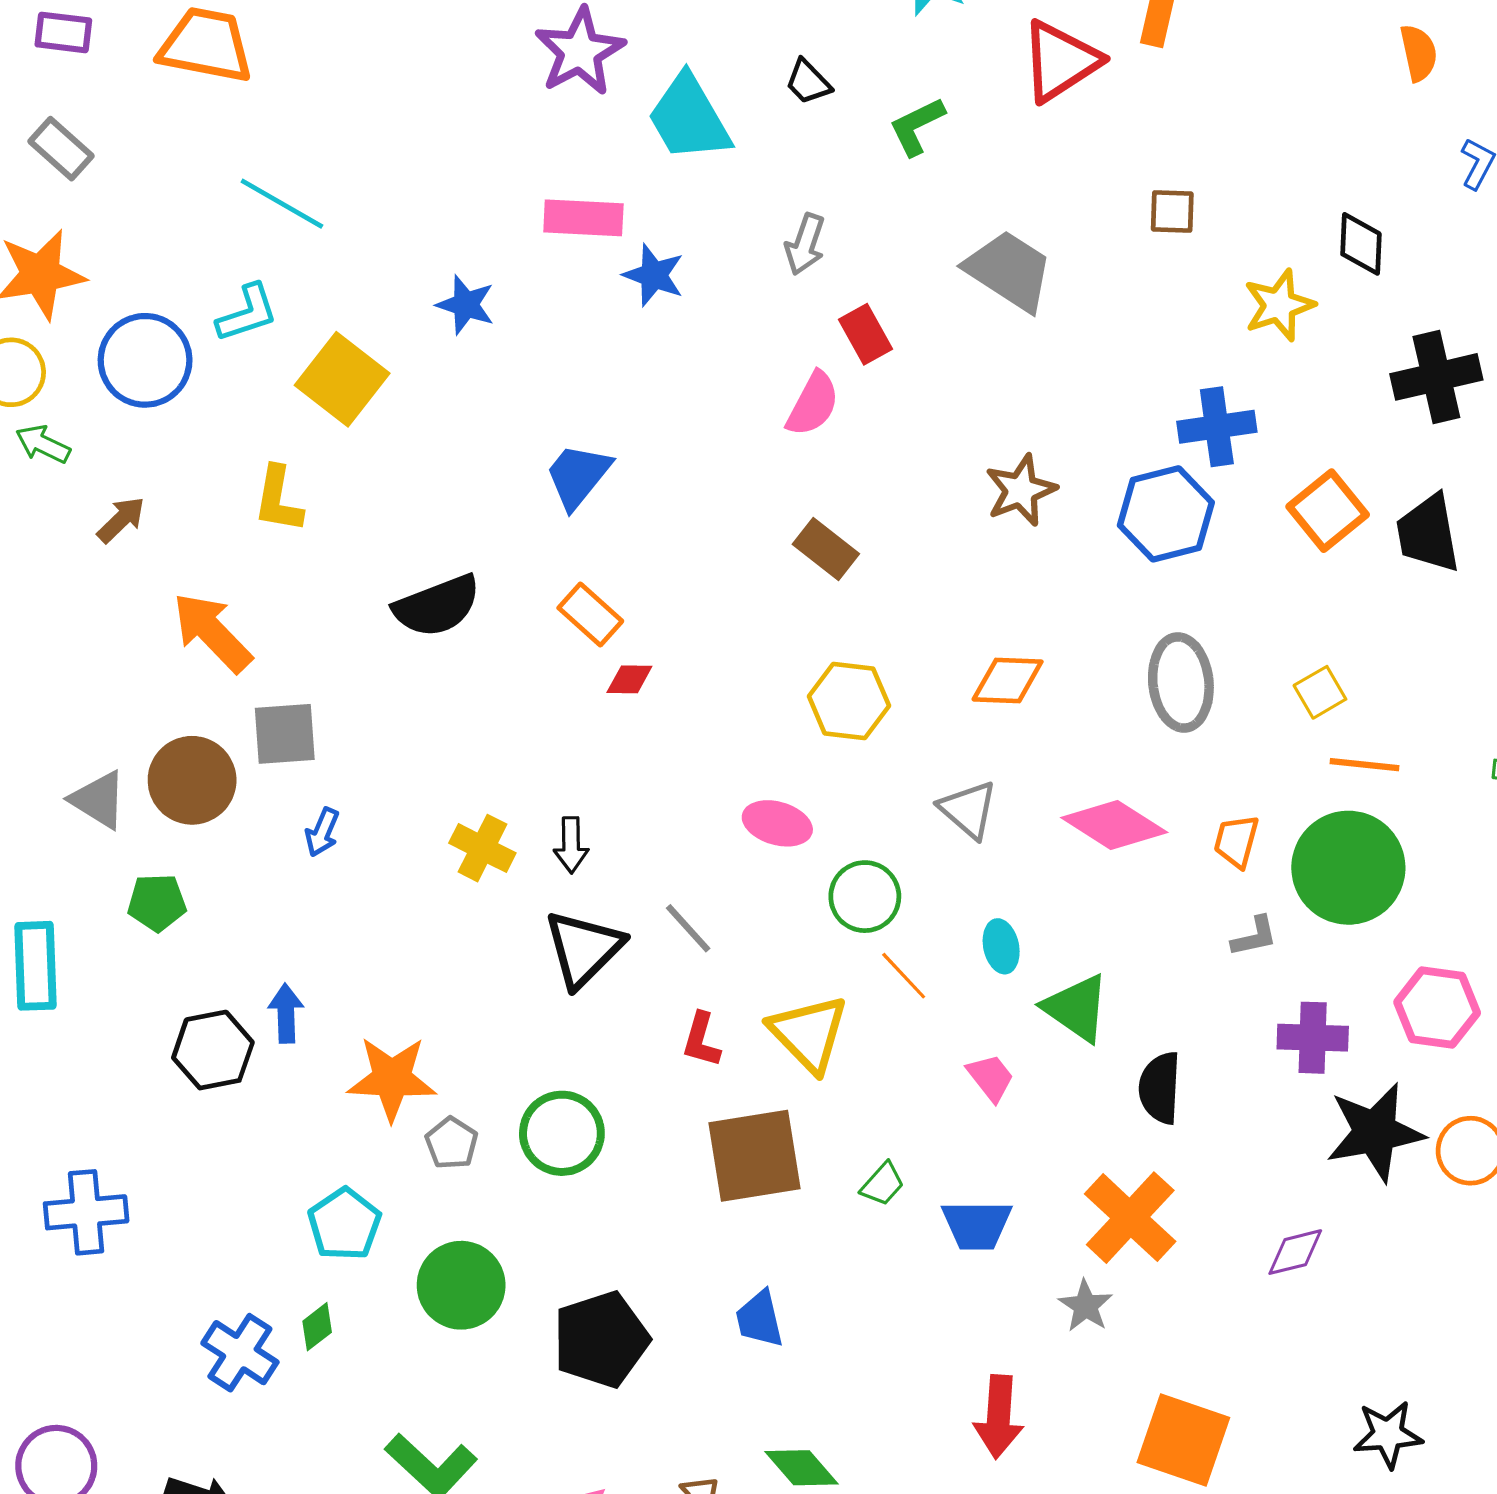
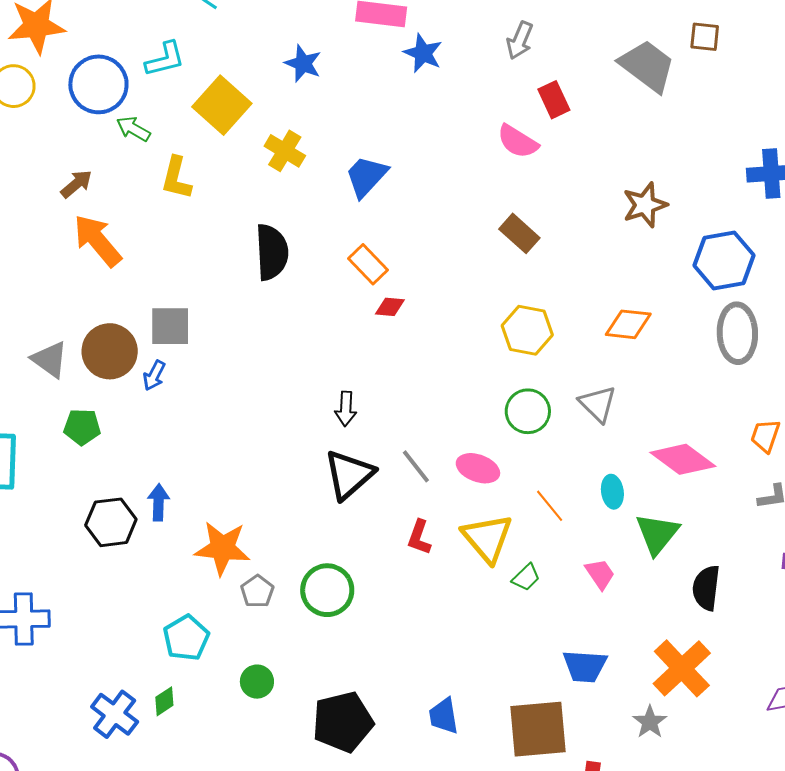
brown square: (1172, 211) -> (705, 37), moved
pink semicircle: (813, 404) -> (518, 141), turned 90
green arrow: (43, 444) -> (133, 129), moved
blue hexagon: (1166, 514) -> (724, 260), moved
black semicircle: (437, 606) -> (272, 252), turned -76
orange arrow: (212, 632) -> (97, 240), moved
pink ellipse: (777, 823) -> (478, 468), moved
pink diamond: (1114, 825) -> (683, 459), moved
blue arrow: (322, 832) -> (154, 375), moved
yellow cross: (482, 848) -> (285, 151), moved
green circle: (865, 897) -> (528, 411), moved
green triangle: (1077, 1008) -> (657, 534), turned 30
brown square: (755, 1156) -> (538, 729), moved
green trapezoid: (883, 1184) -> (526, 577), moved
green circle: (461, 1285) -> (257, 682), size x0.6

